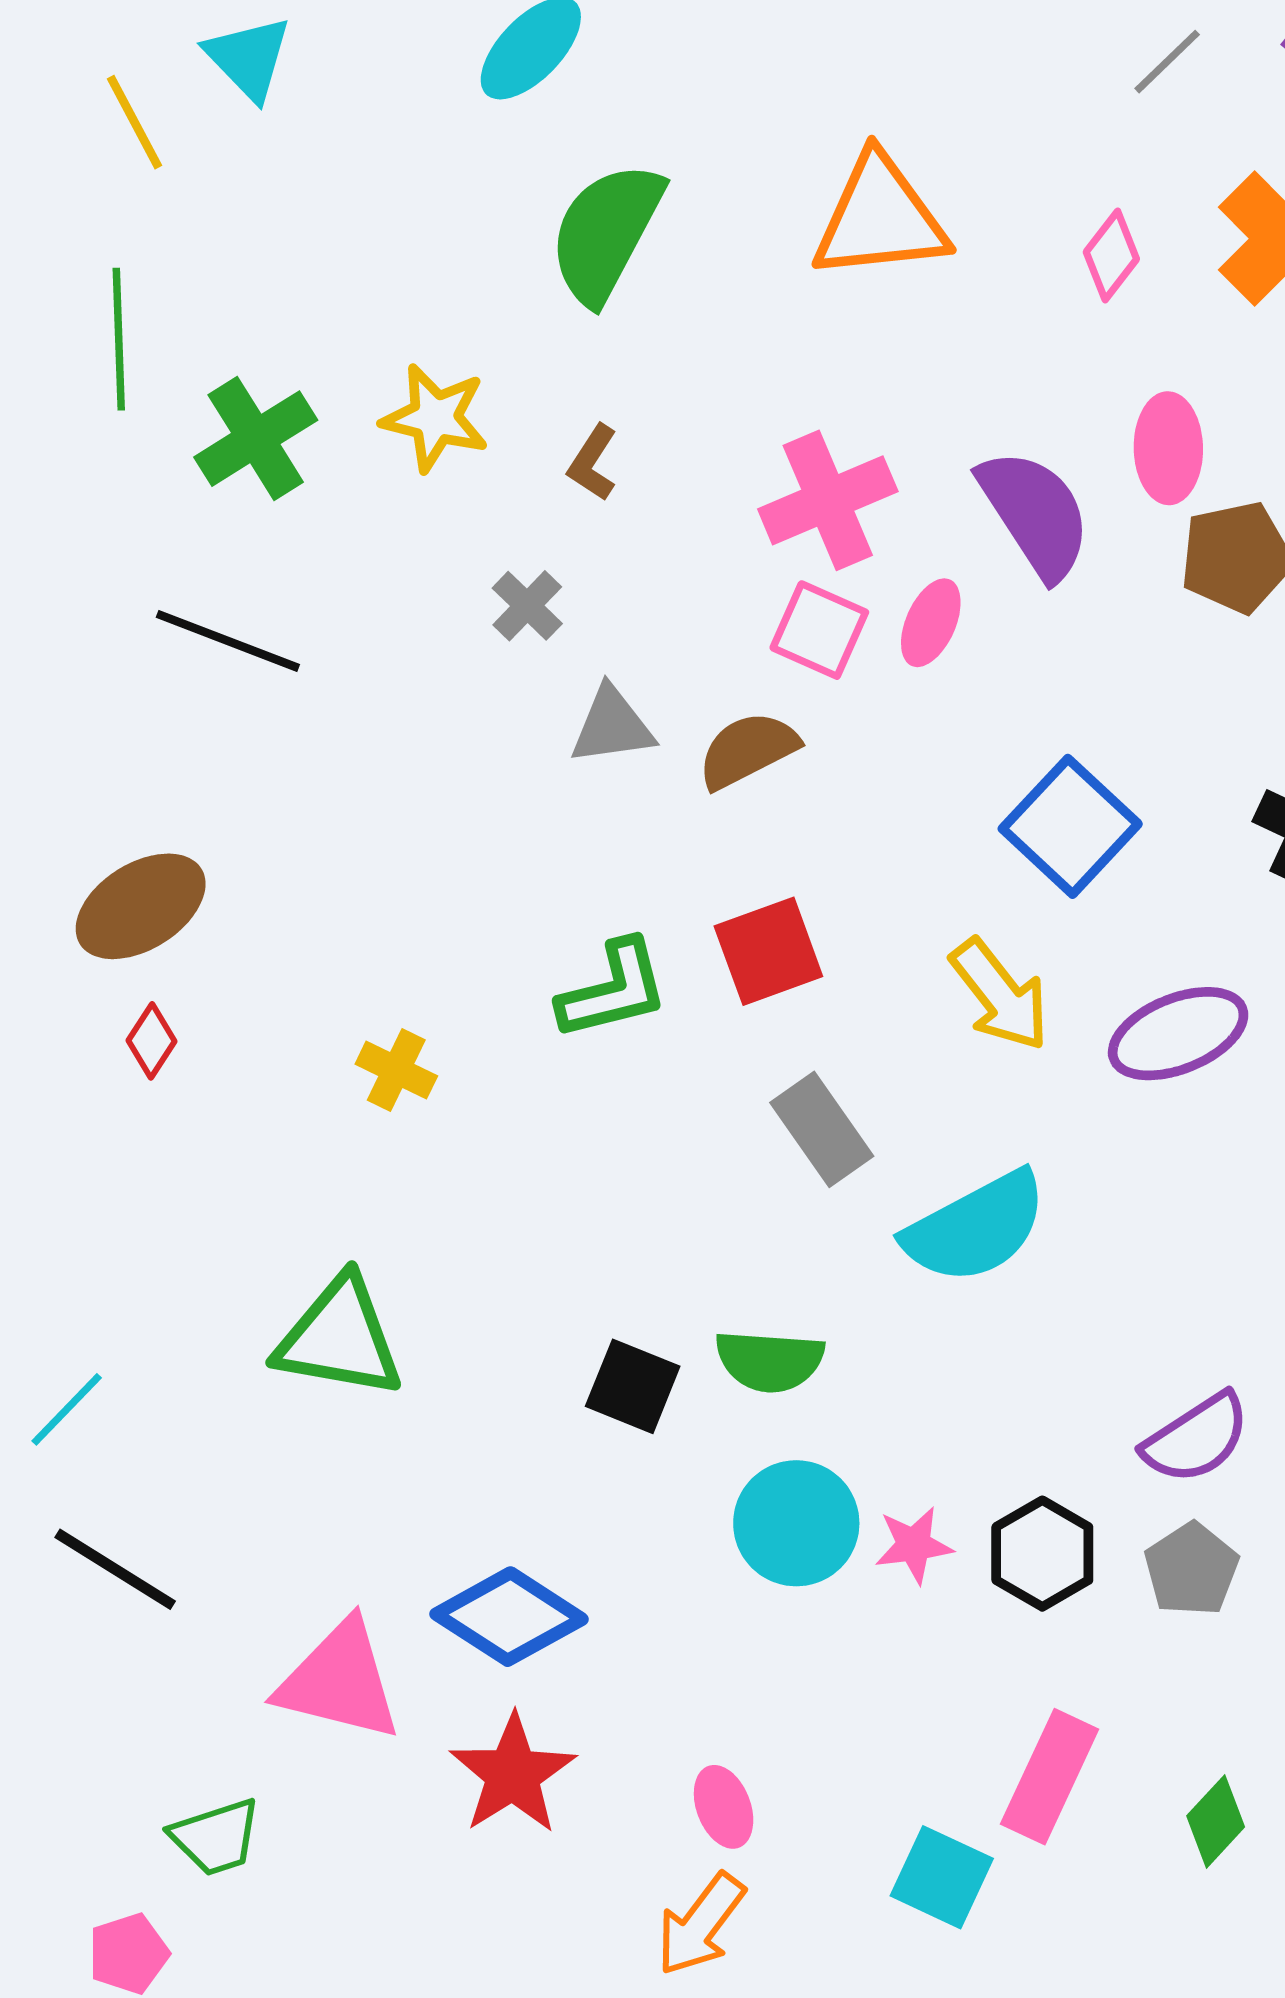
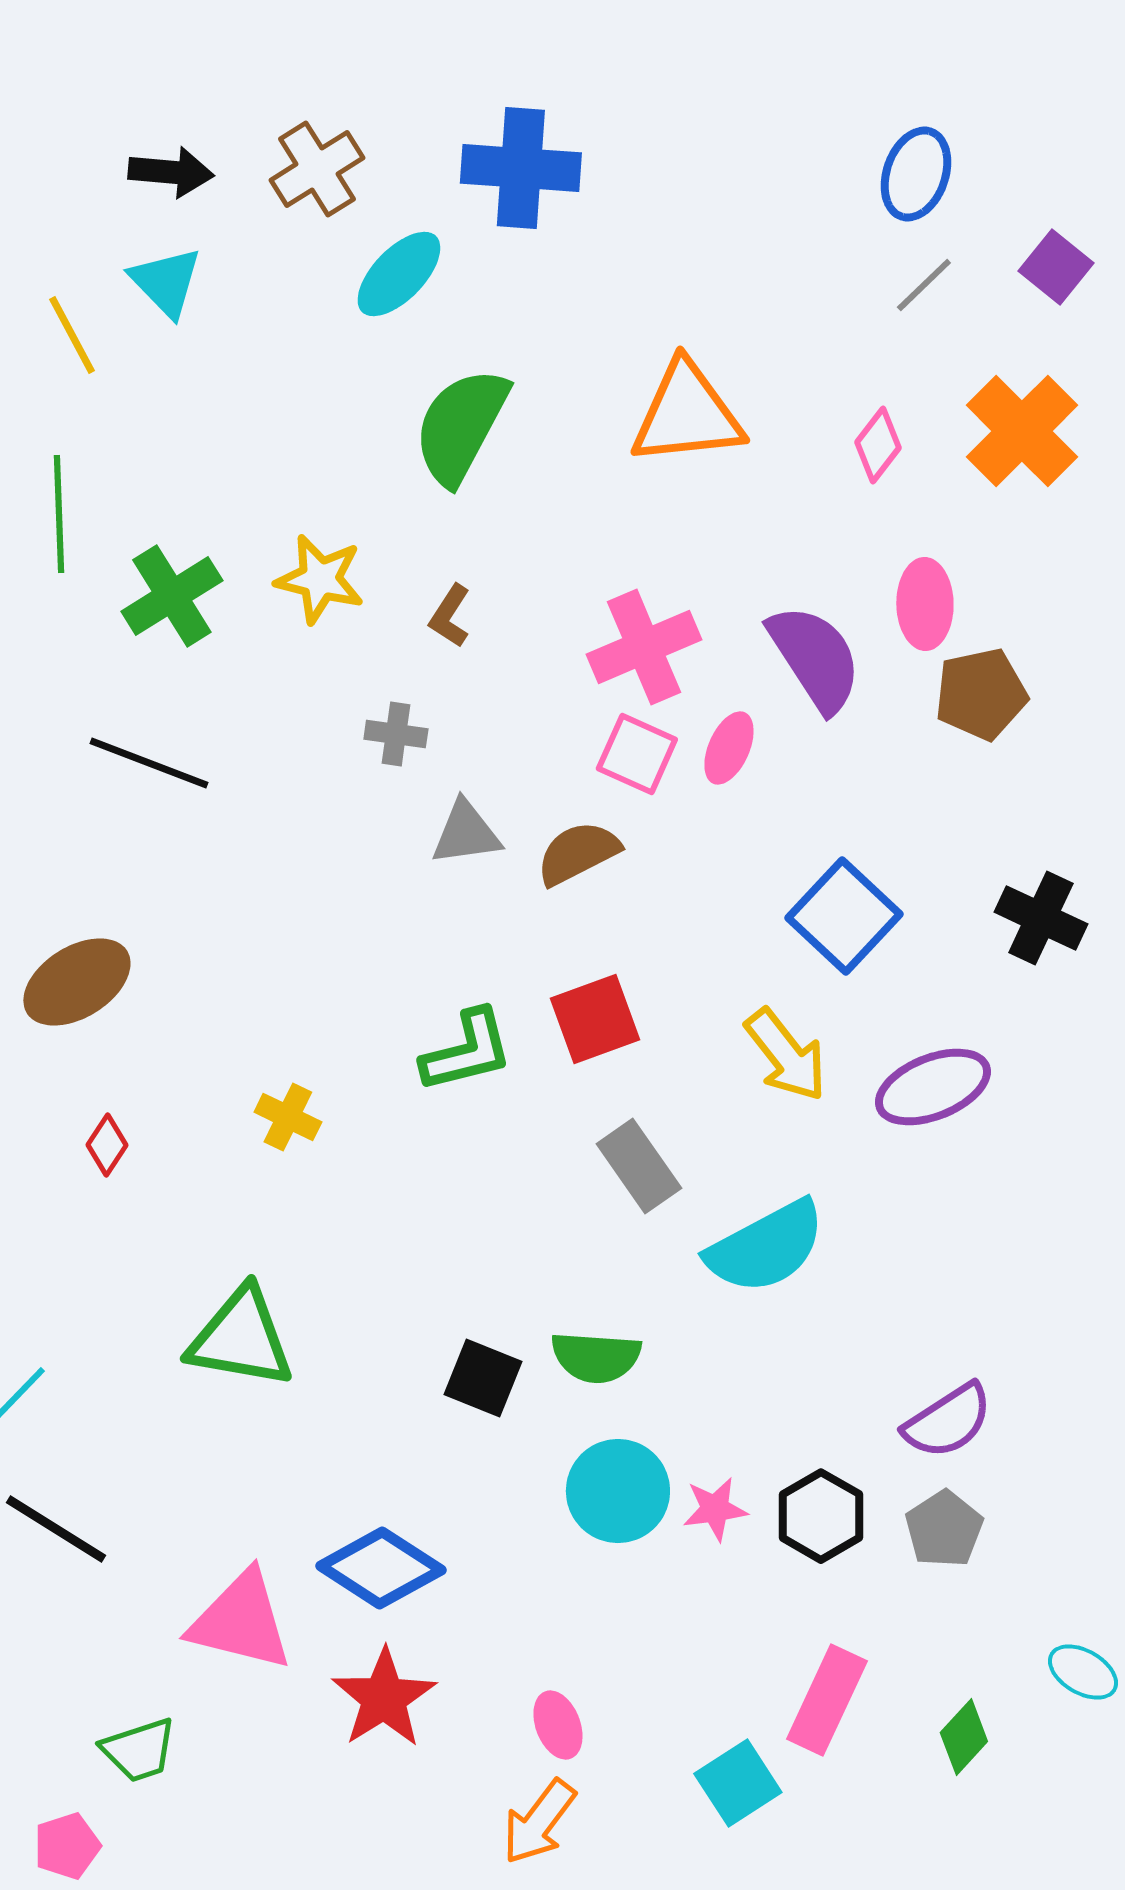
gray cross: (527, 606) -> (396, 734), turned -36
red diamond: (151, 1041) -> (107, 1145), moved
cyan square: (942, 1877) -> (738, 1783), turned 32

